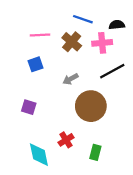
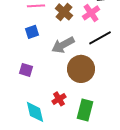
pink cross: (102, 43) -> (91, 13), turned -30
gray arrow: (71, 79) -> (63, 45), size x1.6
green rectangle: (95, 152) -> (85, 110), size x1.5

